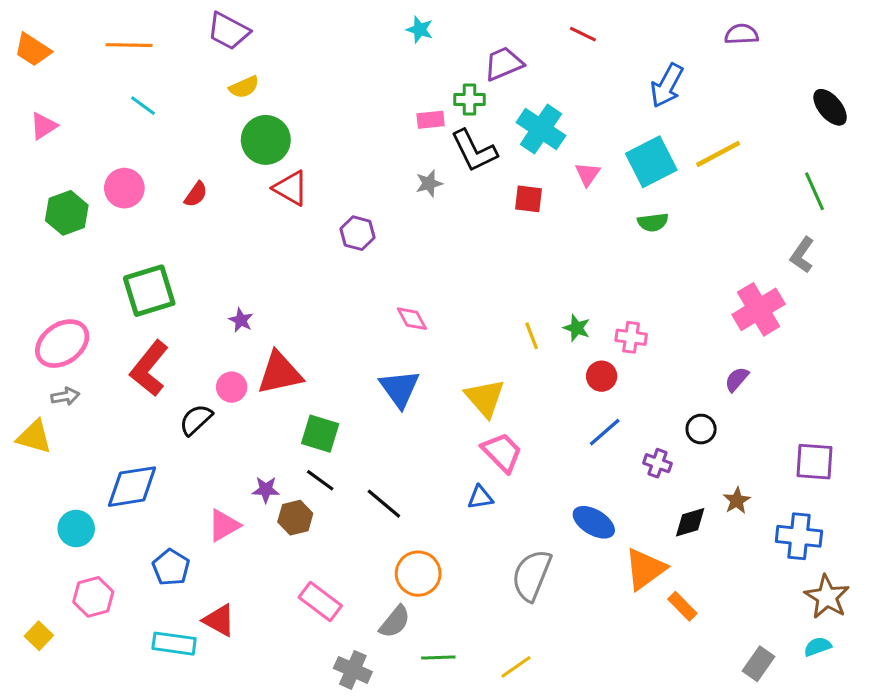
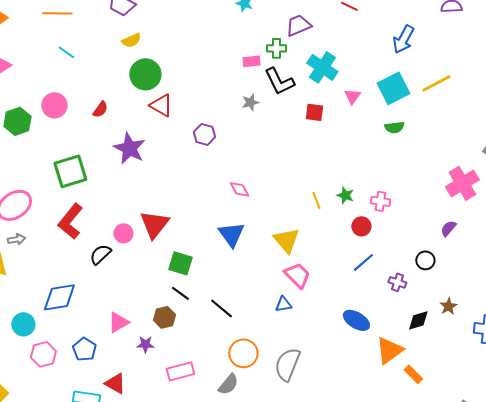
purple star: (241, 320) -> (129, 148), moved, size x2.0
red triangle: (280, 373) -> (154, 224), turned -40
purple star: (266, 490) -> (145, 344), moved
gray semicircle: (532, 575) -> (287, 364), moved
pink hexagon: (93, 597) -> (43, 354), moved
pink rectangle: (320, 602) -> (180, 371), turned -52

